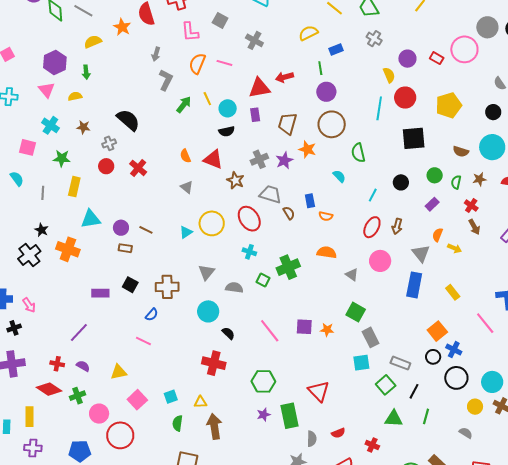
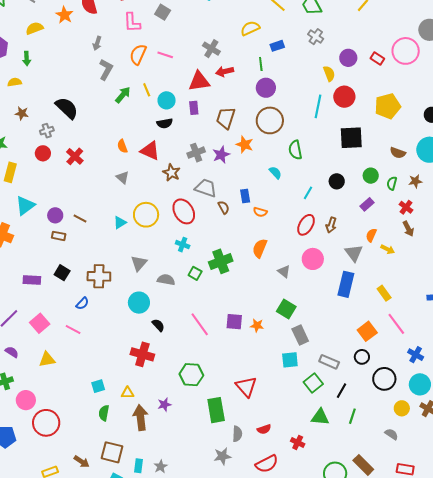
gray cross: (254, 40) -> (211, 49), moved
cyan triangle: (91, 219) -> (25, 206), turned -30
orange semicircle: (327, 252) -> (260, 248), turned -78
pink line: (485, 323) -> (396, 324), moved
blue cross: (454, 350) -> (416, 355), moved
pink square: (137, 400) -> (40, 323), moved
purple star: (264, 415) -> (164, 405), moved

